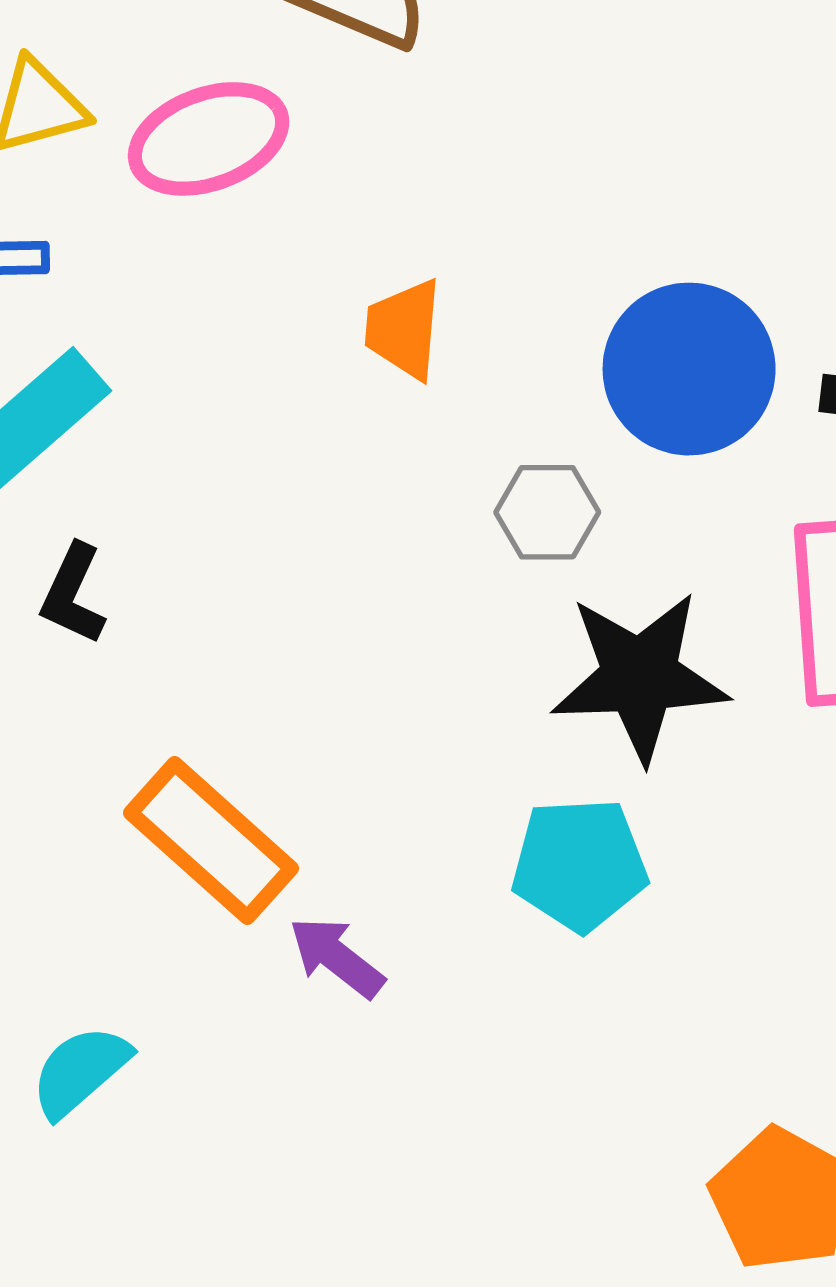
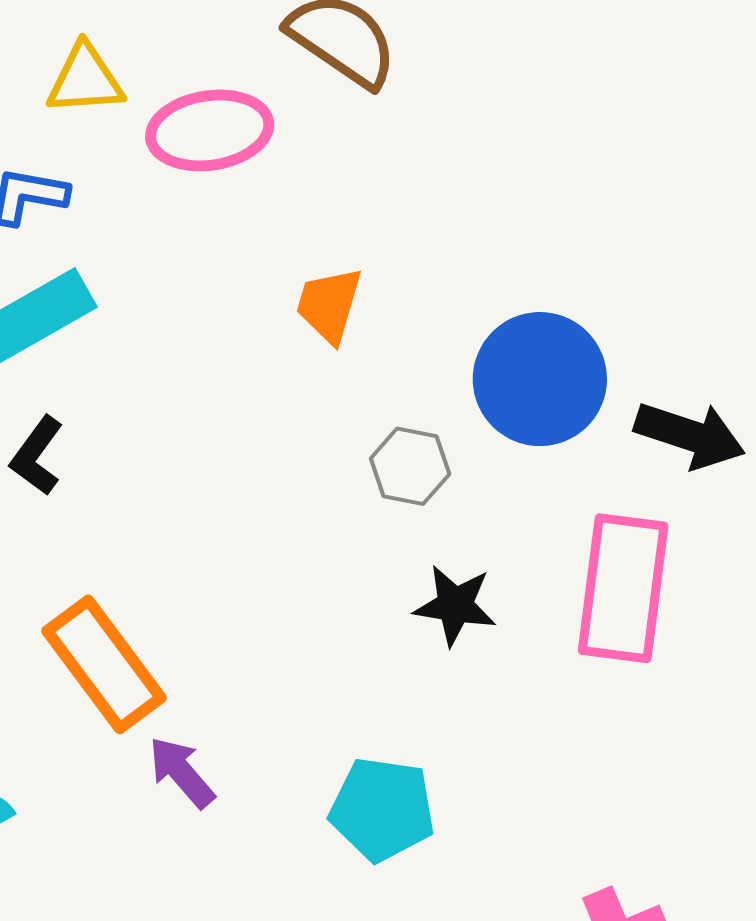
black star: (640, 677) -> (455, 605), size x0.6
cyan pentagon: (580, 864) -> (382, 809), moved

